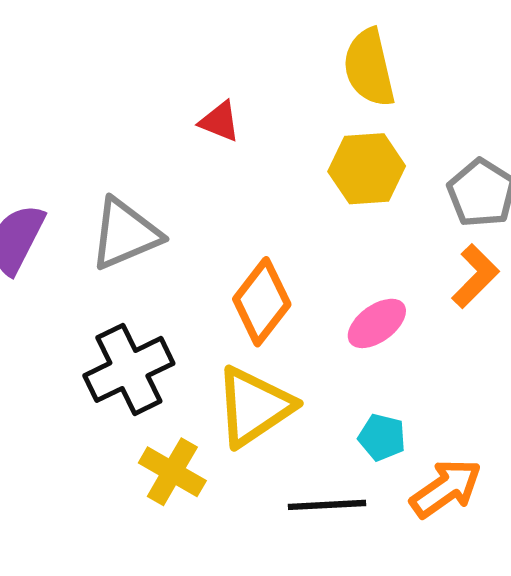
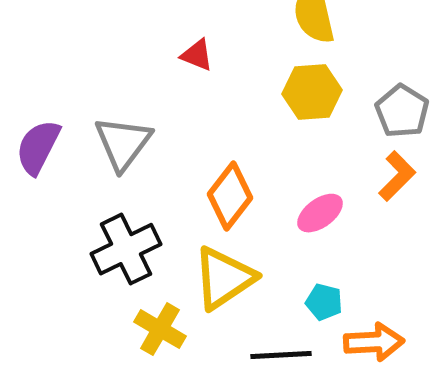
gray triangle: (125, 234) -> (123, 143), turned -30
orange arrow: (446, 488) -> (374, 342), turned 32

